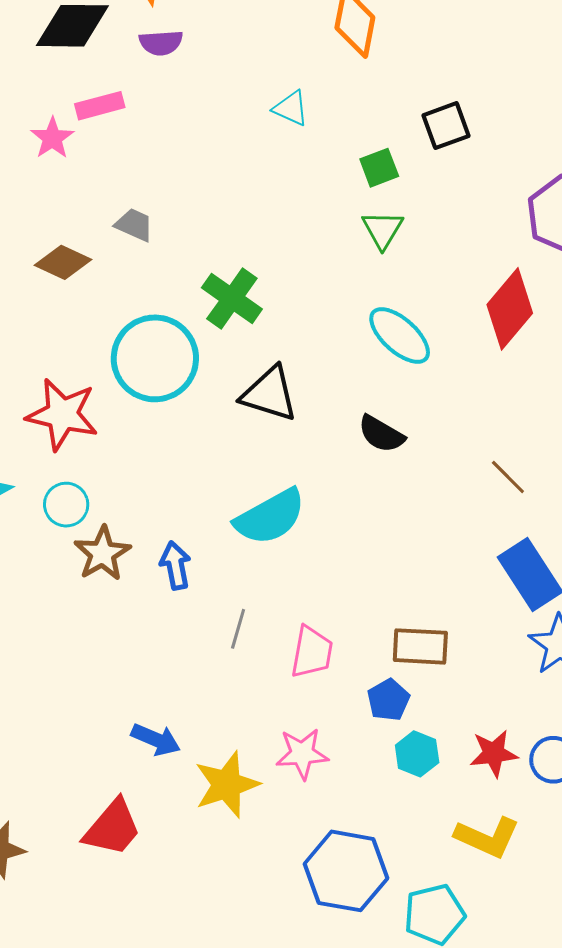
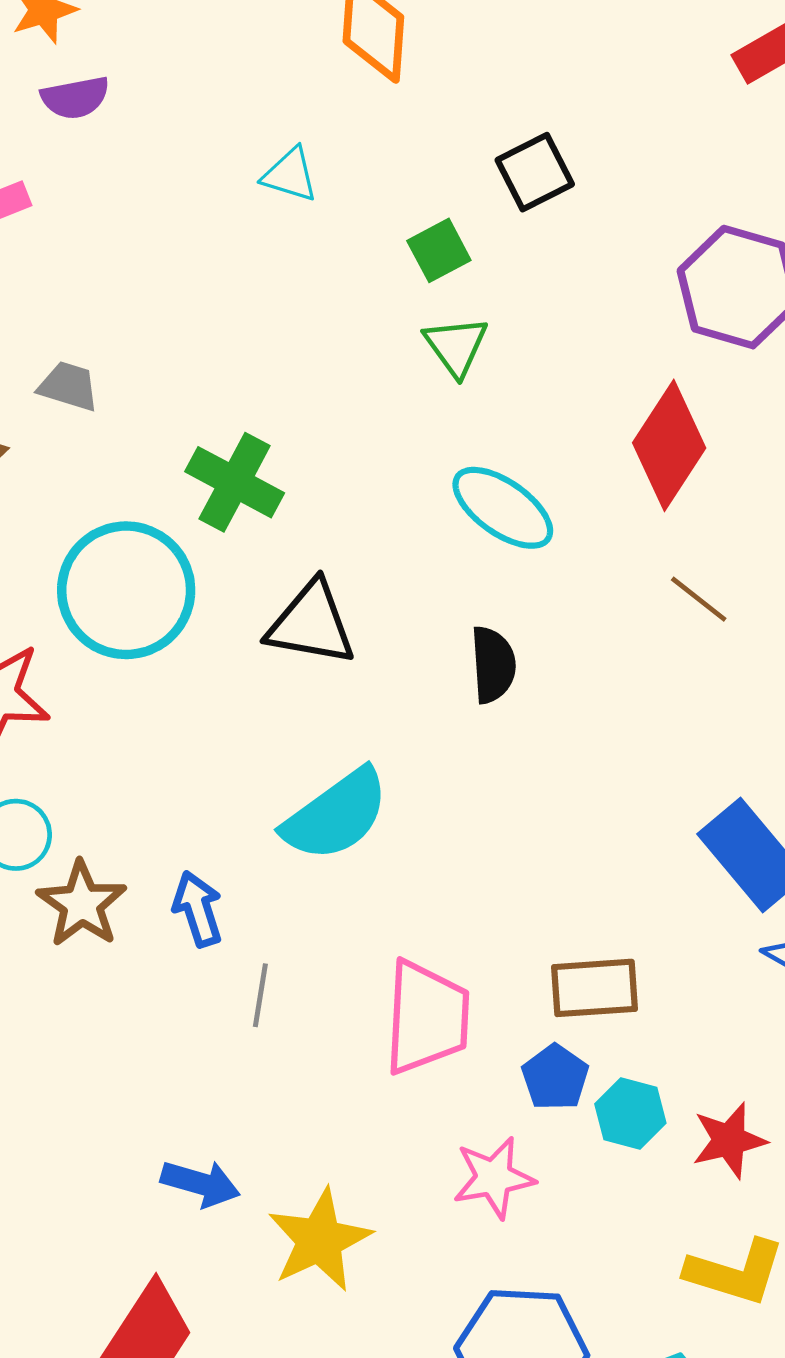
black semicircle: (381, 434) -> (493, 665), turned -117
brown line: (508, 477) -> (699, 599), moved
gray line: (238, 629) -> (260, 995), moved
pink trapezoid: (312, 652) -> (427, 1017), size x1.4
pink star: (302, 754) -> (494, 1178), moved
cyan hexagon: (417, 754) -> (630, 1114), moved

